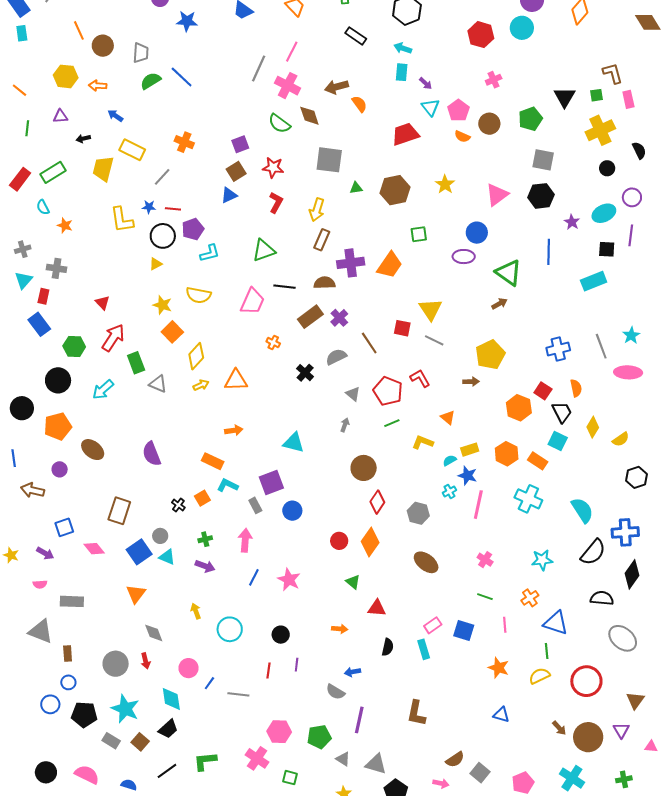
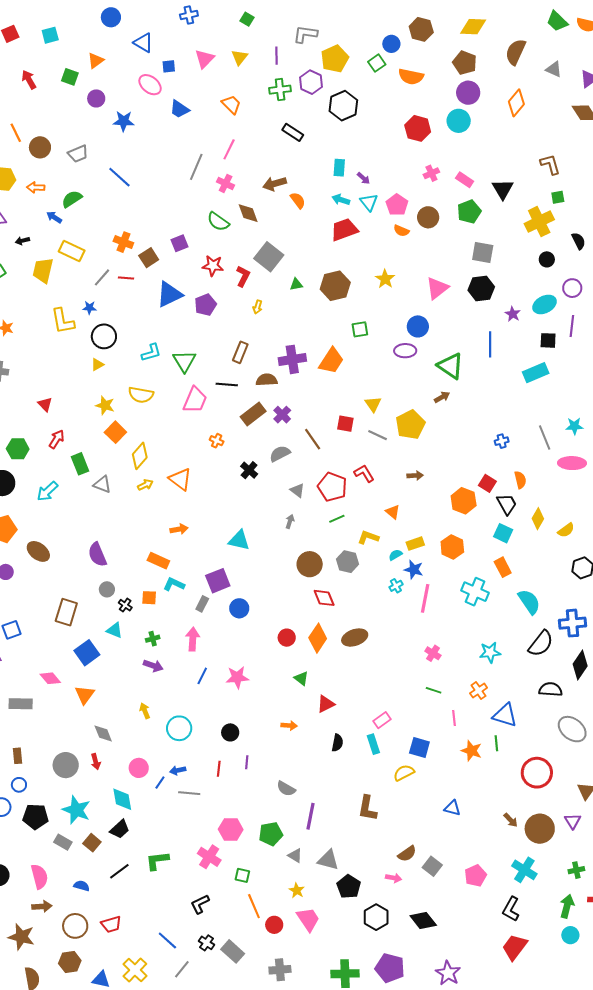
cyan arrow: (403, 48) -> (341, 200), moved
gray trapezoid: (141, 53) -> (78, 154), turned 65
green semicircle: (151, 81) -> (72, 199), moved
pink cross: (288, 86) -> (226, 183), size x0.7
green square: (597, 95) -> (558, 197), moved
pink rectangle: (628, 99) -> (465, 180), moved, turned -42
gray square: (329, 160) -> (269, 257), turned 32
brown square: (236, 171) -> (149, 258), moved
blue triangle: (229, 195) -> (169, 294), size x1.6
red L-shape: (276, 203) -> (243, 276), moved
red line: (173, 209) -> (126, 278), moved
yellow arrow: (317, 210) -> (258, 307), size x0.6
purple pentagon: (193, 229) -> (205, 305), moved
brown rectangle: (322, 240) -> (240, 352), moved
green triangle: (264, 250) -> (184, 361), moved, turned -40
yellow triangle: (430, 309) -> (373, 404), size x0.7
cyan star: (631, 335) -> (574, 426), turned 30
red arrow: (113, 338) -> (57, 439), size x0.7
blue cross: (558, 349) -> (502, 441), size x0.6
yellow pentagon: (490, 355) -> (410, 425), moved
orange triangle: (236, 380) -> (180, 479), turned 40
orange rectangle: (538, 461) -> (503, 567), moved, turned 30
orange square: (202, 498) -> (149, 598), turned 35
red diamond: (377, 502) -> (324, 598), turned -55
gray rectangle: (255, 505) -> (202, 604), turned 56
gray hexagon: (418, 513) -> (348, 562), moved
gray circle: (160, 536) -> (107, 589), moved
pink diamond: (94, 549) -> (50, 678), moved
cyan triangle: (167, 557) -> (115, 630), moved
brown ellipse: (426, 562) -> (355, 638), moved, turned -55
pink star: (289, 580) -> (237, 677), turned -30
red triangle: (377, 608) -> (326, 704), turned -30
blue square: (464, 631) -> (419, 747), moved
orange star: (499, 668) -> (472, 751), moved
blue arrow: (352, 672) -> (178, 770), moved
yellow semicircle: (539, 676) -> (404, 773), moved
pink semicircle: (87, 775) -> (39, 876), turned 50

